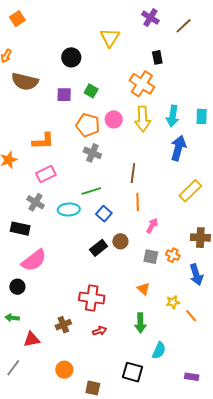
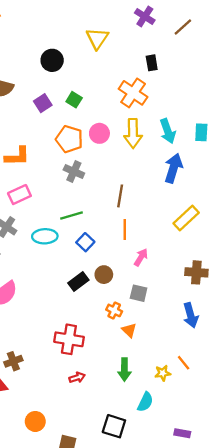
purple square: (64, 95) -> (43, 103), turned -35
cyan arrow: (173, 116) -> (168, 131), turned -30
orange cross: (173, 255) -> (114, 310), moved
yellow star: (173, 302) -> (163, 373), moved
brown cross: (63, 325) -> (13, 361), moved

